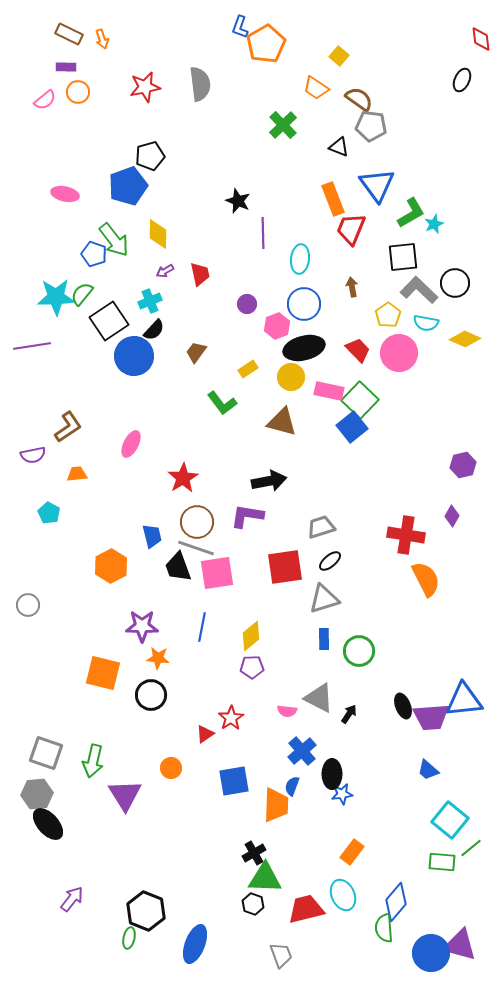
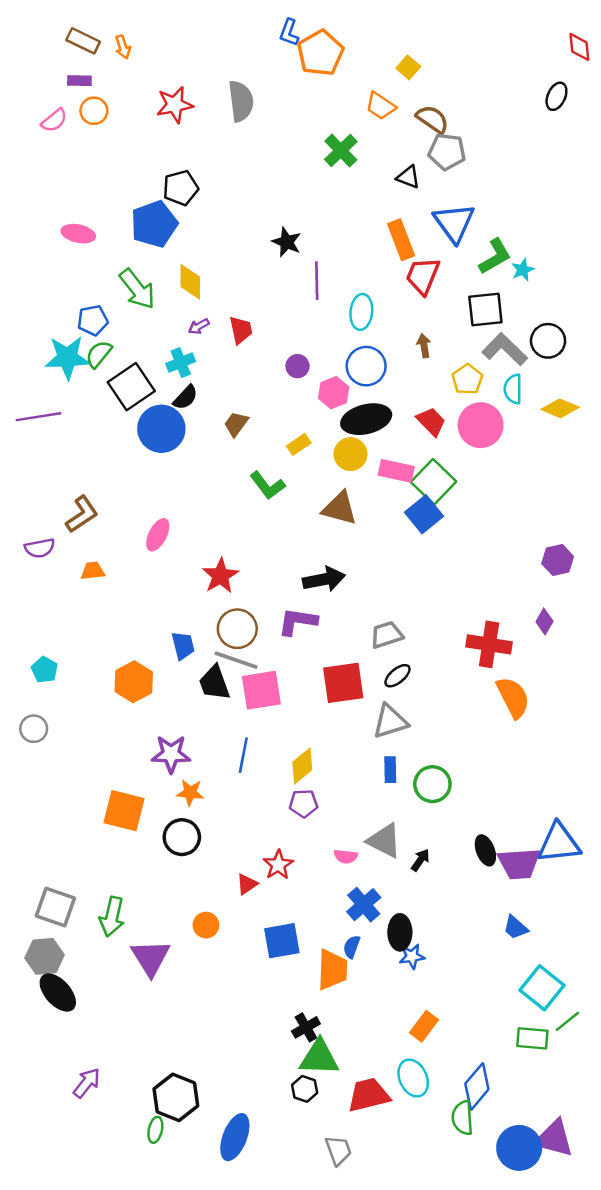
blue pentagon: (94, 254) -> (93, 320), moved, turned -30
cyan semicircle: (426, 323) -> (513, 389), turned 80
cyan pentagon: (49, 513) -> (45, 670), moved

